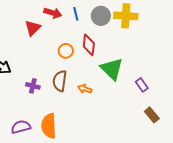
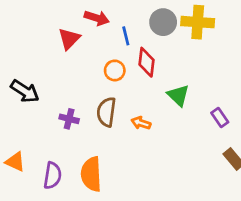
blue line: (76, 14) -> (126, 36), moved
green triangle: (112, 69) -> (178, 95), size x0.7
purple semicircle: (21, 127) -> (53, 176), turned 114

